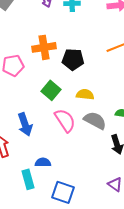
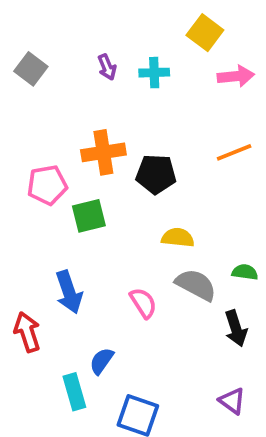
green square: (51, 90) -> (89, 216), moved, turned 36
pink semicircle: (65, 120) -> (143, 303), moved, size x0.7
blue semicircle: (43, 162) -> (102, 361), turned -56

